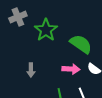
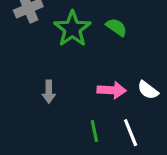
green semicircle: (81, 44) -> (116, 27), moved, size x0.6

